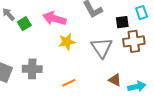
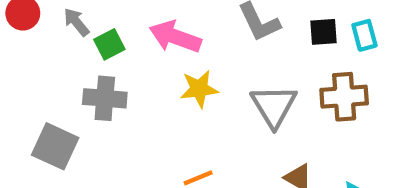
black square: (122, 22) -> (323, 32), moved
gray cross: (32, 69) -> (105, 98), moved

